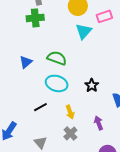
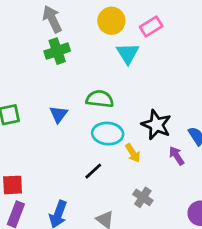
black star: (92, 85) -> (156, 125), size x1.5
yellow arrow: (70, 112) -> (133, 153), moved
purple arrow: (99, 123) -> (177, 156), moved

